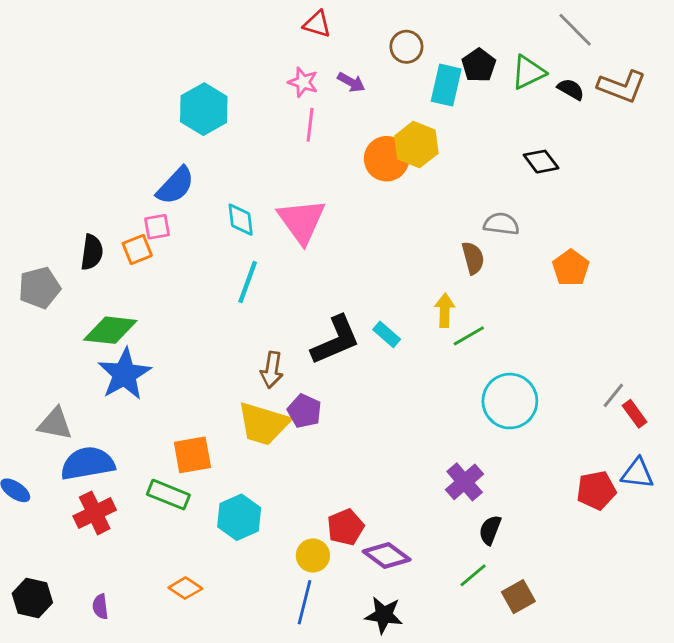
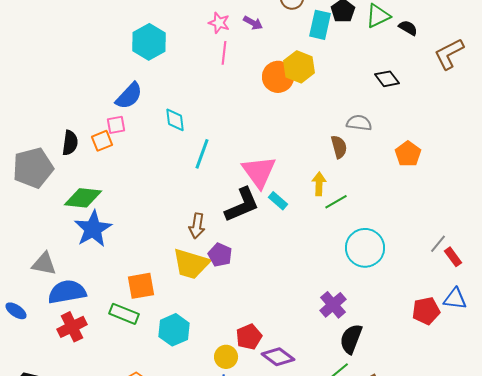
brown L-shape: (622, 86) -> (449, 54), moved, turned 132
pink triangle: (302, 221) -> (259, 172), moved
cyan line: (248, 282) -> (202, 154), moved
gray pentagon: (39, 288) -> (33, 168), size x1.4
black semicircle: (490, 530) -> (351, 339), size x1.4

